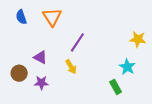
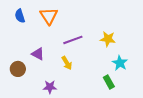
yellow star: (138, 39) -> (108, 39), moved
purple line: (77, 42) -> (73, 40), turned 36
purple star: (41, 83) -> (50, 87), moved

